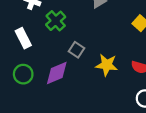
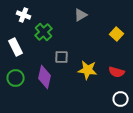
gray square: (77, 50) -> (62, 57), turned -32
purple diamond: (57, 73) -> (45, 77), turned -55

